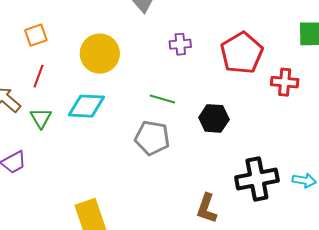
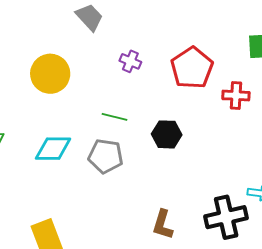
purple cross: (180, 44) -> (130, 61), turned 30
cyan diamond: (86, 106) -> (53, 149), moved
black cross: (257, 179) -> (226, 217), moved

